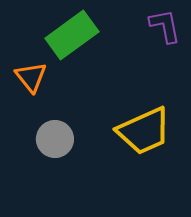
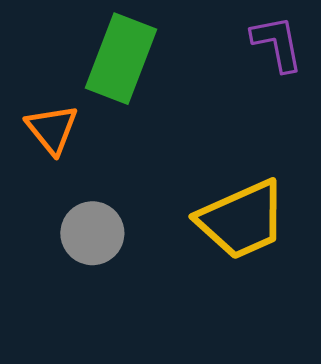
green rectangle: (72, 35) -> (121, 59), turned -33

